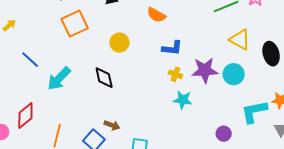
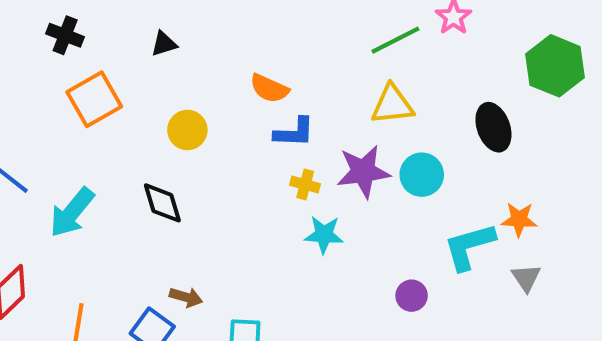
orange semicircle: (156, 15) -> (269, 88), moved
yellow triangle: (240, 40) -> (392, 105), moved, turned -30

